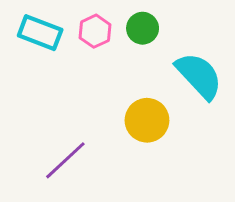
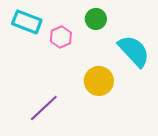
pink hexagon: (95, 31) -> (61, 37), moved

